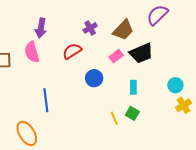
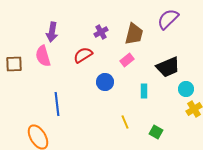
brown trapezoid: (123, 30) -> (134, 34), turned -30
black trapezoid: (141, 53) -> (168, 67), moved
green square: (132, 113) -> (156, 132), moved

